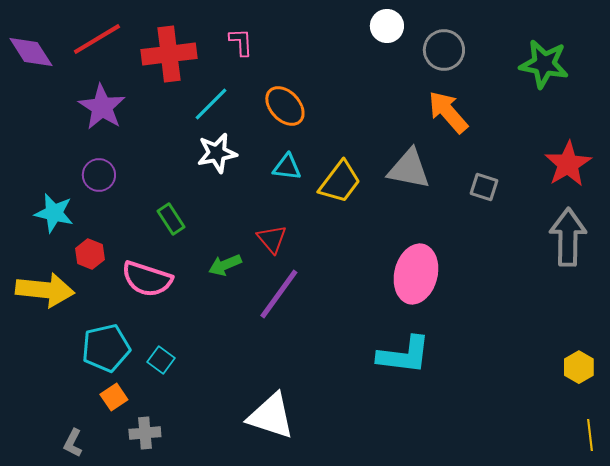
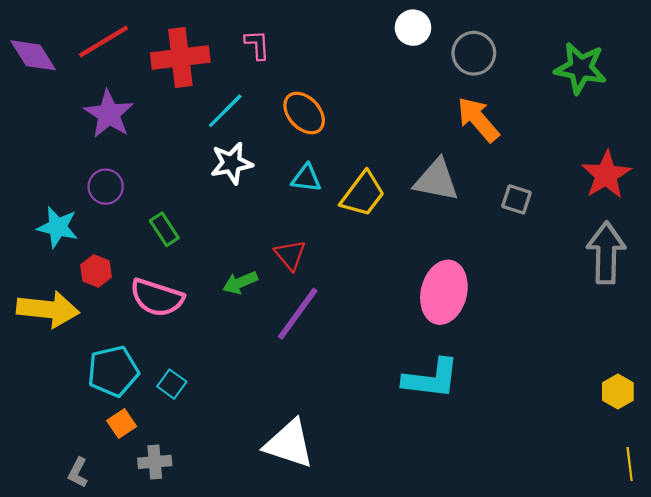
green rectangle: (171, 219) -> (164, 229), moved

